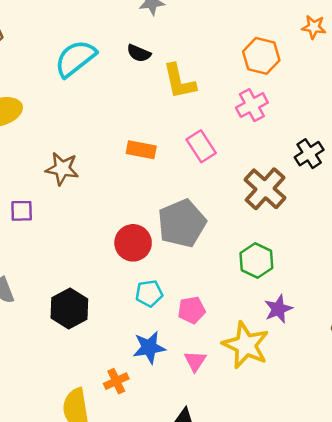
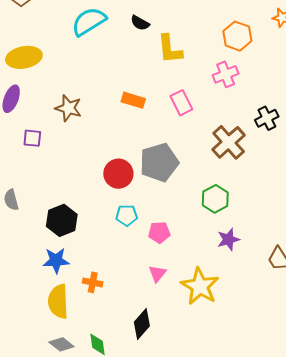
yellow star: (246, 345) -> (200, 286), moved
blue star: (149, 347) -> (56, 261), moved
orange cross: (116, 381) -> (93, 282), turned 30

